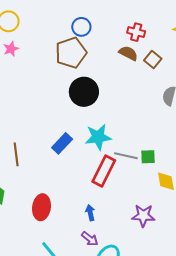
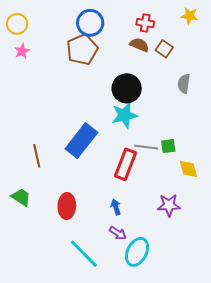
blue circle: (81, 27) -> (90, 23), size x1.4
black circle: (84, 92) -> (127, 88), moved
cyan star: (98, 137) -> (124, 115), moved
blue rectangle: (62, 143) -> (81, 141), size x1.6

